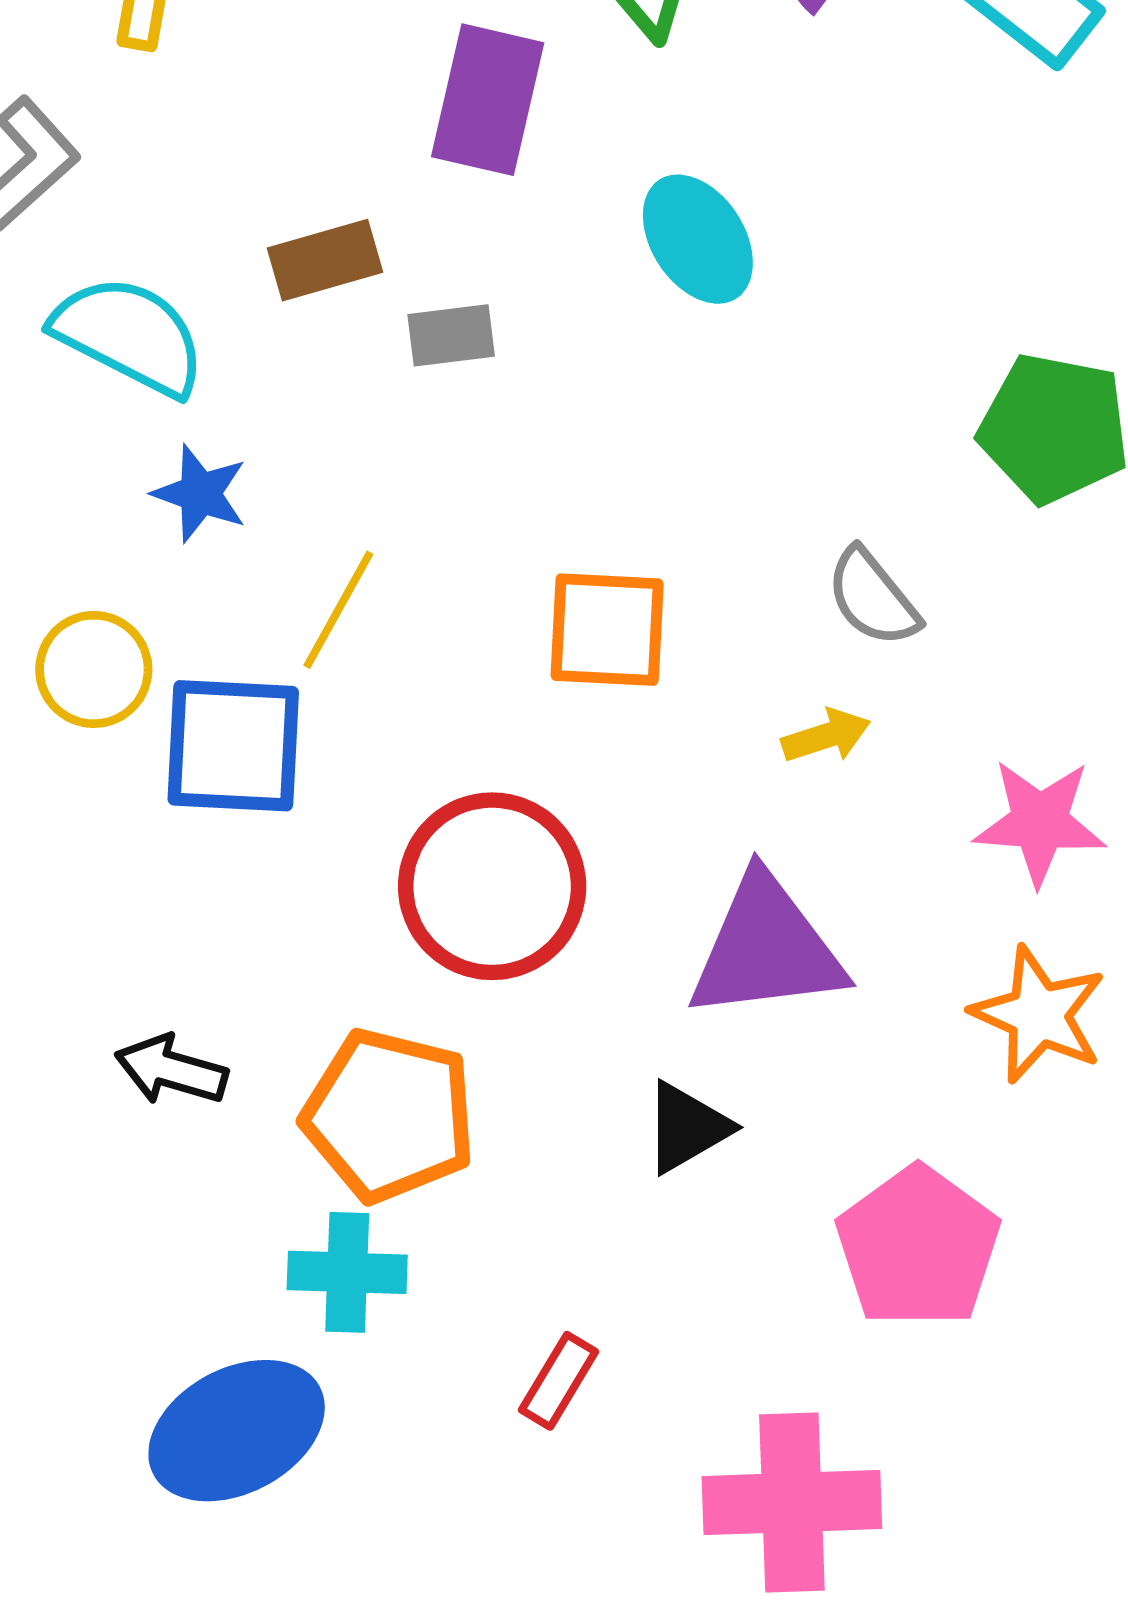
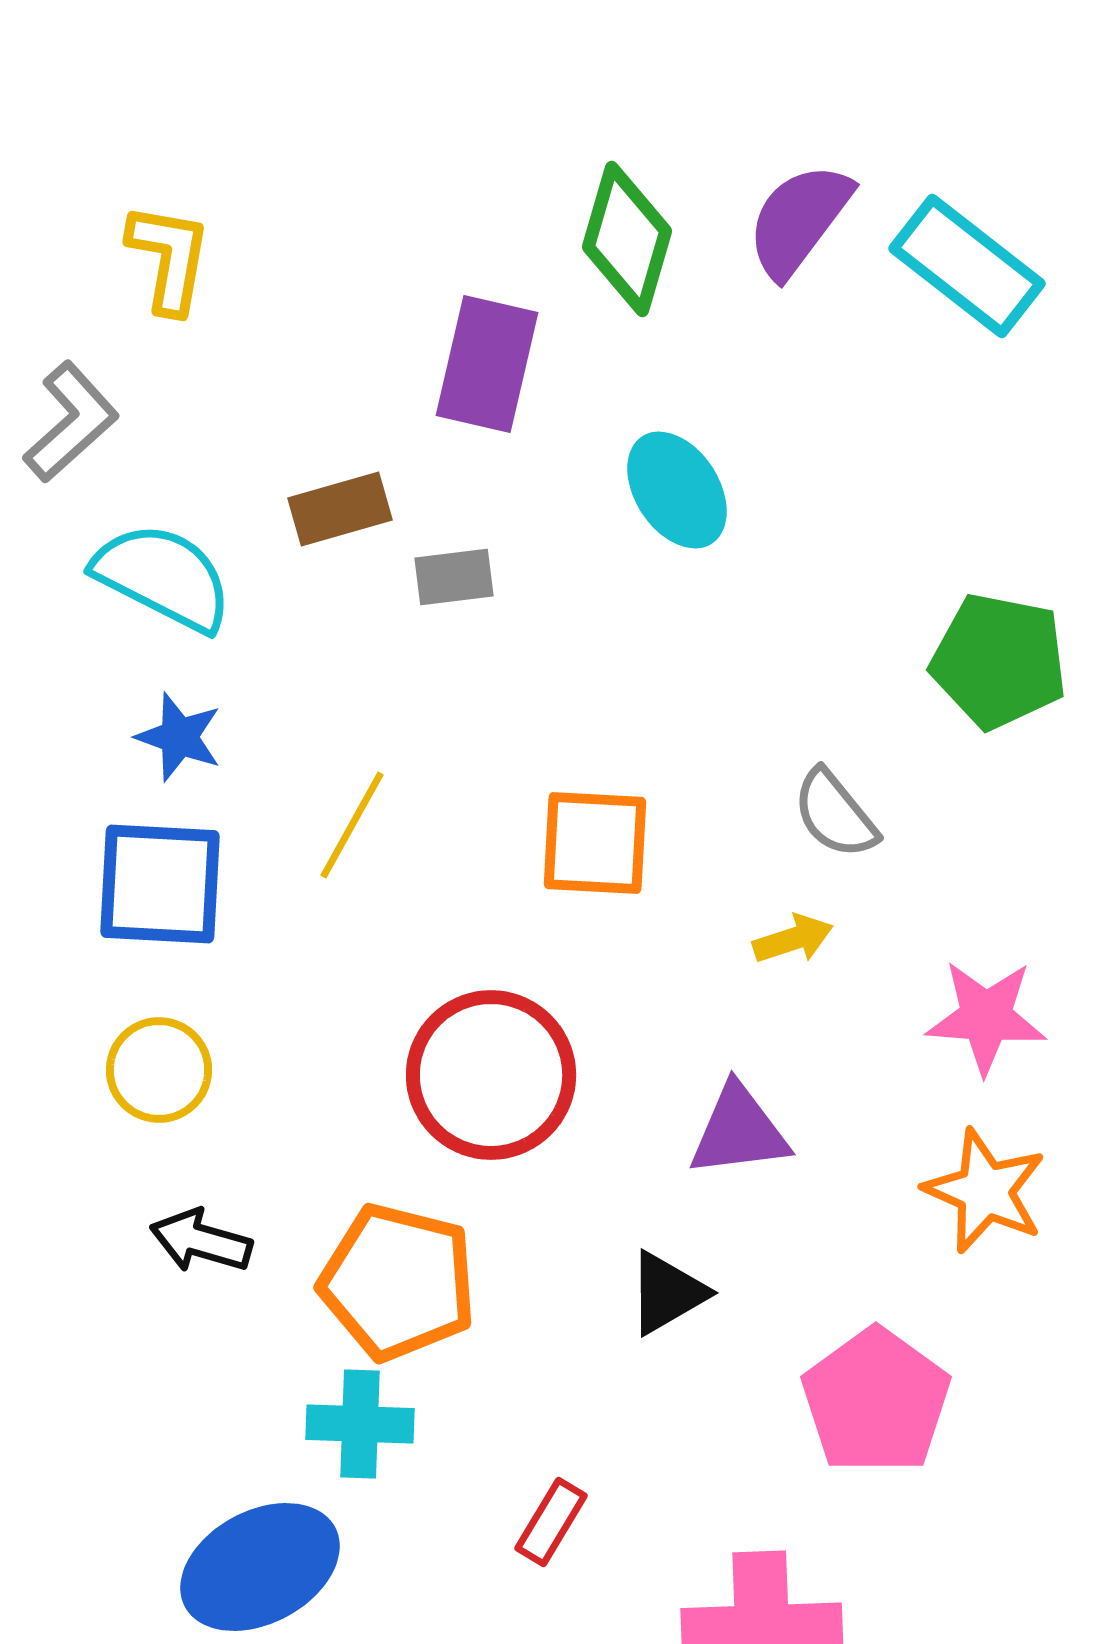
blue star: (200, 494) -> (179, 737), moved
yellow circle: (94, 669) -> (159, 1070), moved
blue square: (233, 746) -> (160, 884), moved
purple triangle: (766, 948) -> (739, 1131), size x0.7

